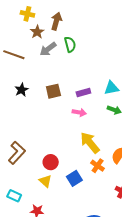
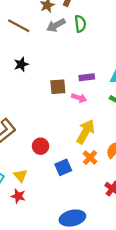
brown square: (53, 91) -> (58, 87), moved
yellow arrow: (90, 143) -> (85, 132), turned 60
yellow triangle: (45, 181) -> (20, 176), moved

